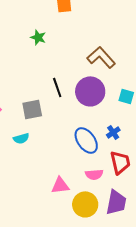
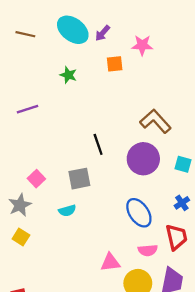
green star: (38, 37) -> (68, 75), moved
black line: (57, 87) -> (98, 144), moved
blue cross: (113, 132) -> (182, 203), moved

